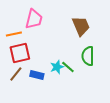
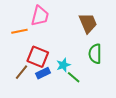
red square: (20, 53) -> (38, 57), moved, turned 35
green line: (68, 67) -> (74, 77), moved
blue rectangle: (37, 75) -> (43, 73), turned -40

